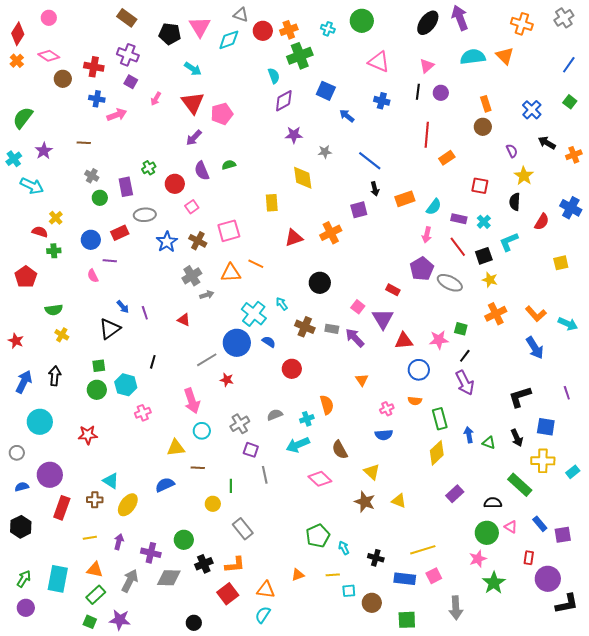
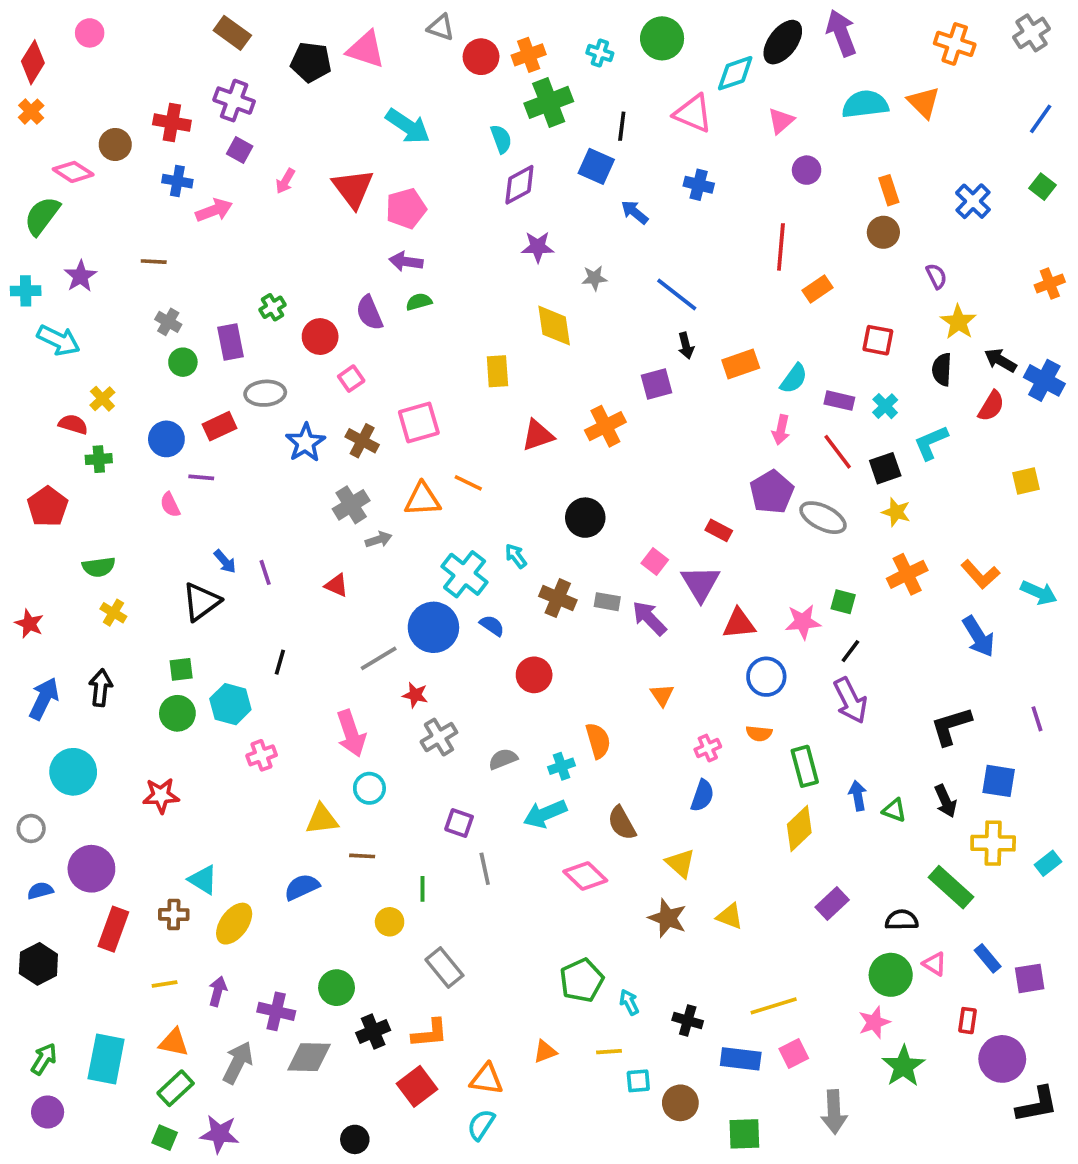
pink triangle: (200, 27) -> (366, 49), turned -40
cyan diamond: (229, 40) -> (735, 73), moved
pink diamond: (49, 56) -> (73, 172), moved
cyan arrow: (193, 69) -> (408, 126), moved, size x1.4
black line: (418, 92) -> (622, 126), moved
purple arrow: (194, 138) -> (406, 262), moved, turned 54
black arrow: (547, 143) -> (1000, 360), moved
cyan cross: (14, 159) -> (26, 291), turned 35
gray cross: (240, 424) -> (439, 737), moved
blue semicircle: (384, 435) -> (702, 796), turned -66

